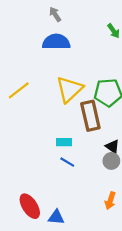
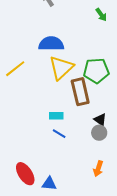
blue semicircle: (56, 42) -> (51, 44), moved

